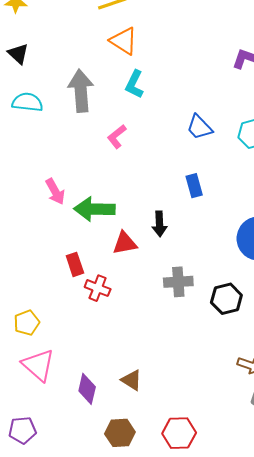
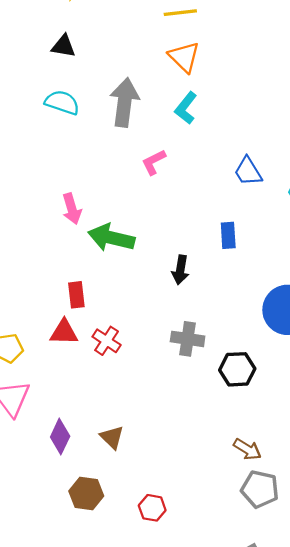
black triangle: (18, 54) -> (64, 46), turned -45
red triangle: (125, 243) -> (64, 332), moved
red cross: (98, 288) -> (107, 341), moved
red hexagon: (179, 433) -> (152, 508), size x0.7

